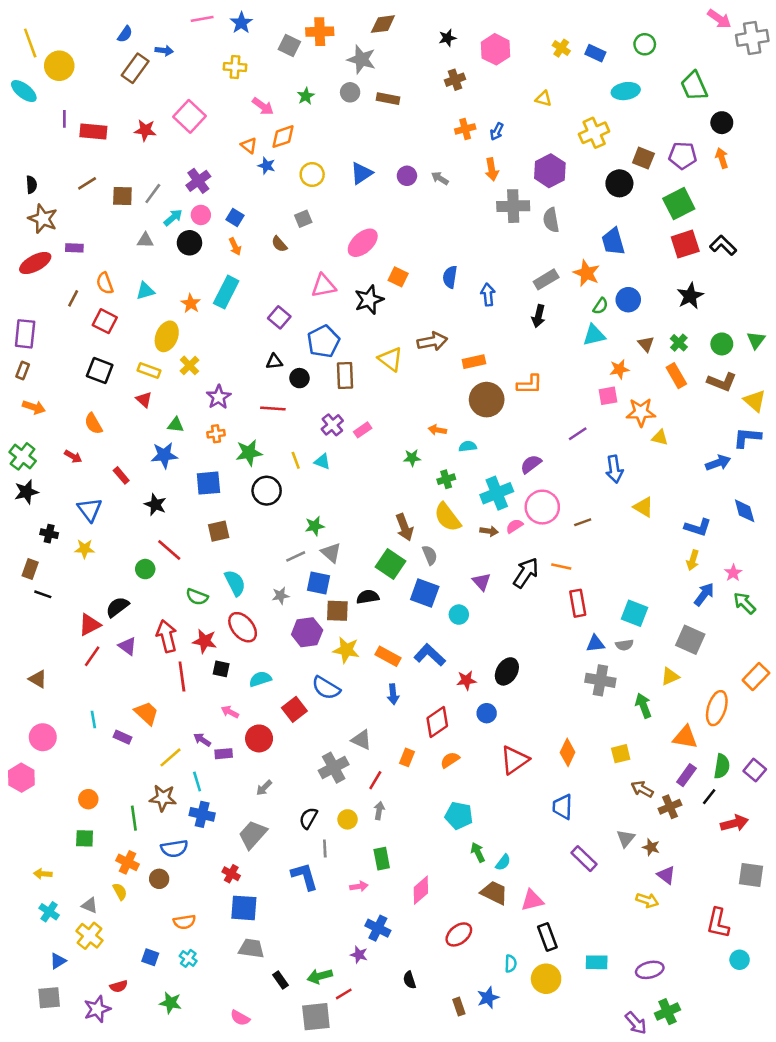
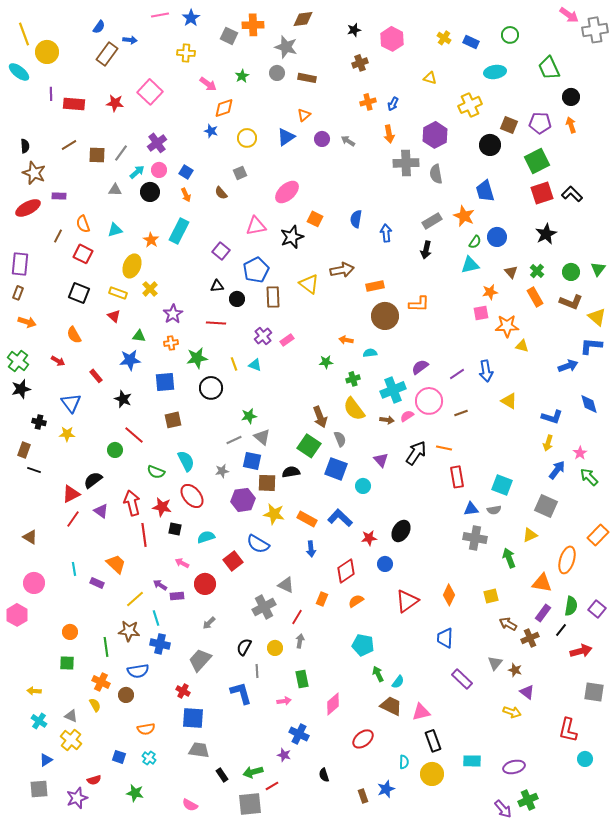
orange triangle: (249, 145) -> (304, 115), moved, turned 40
purple line: (578, 434) -> (457, 374), moved

